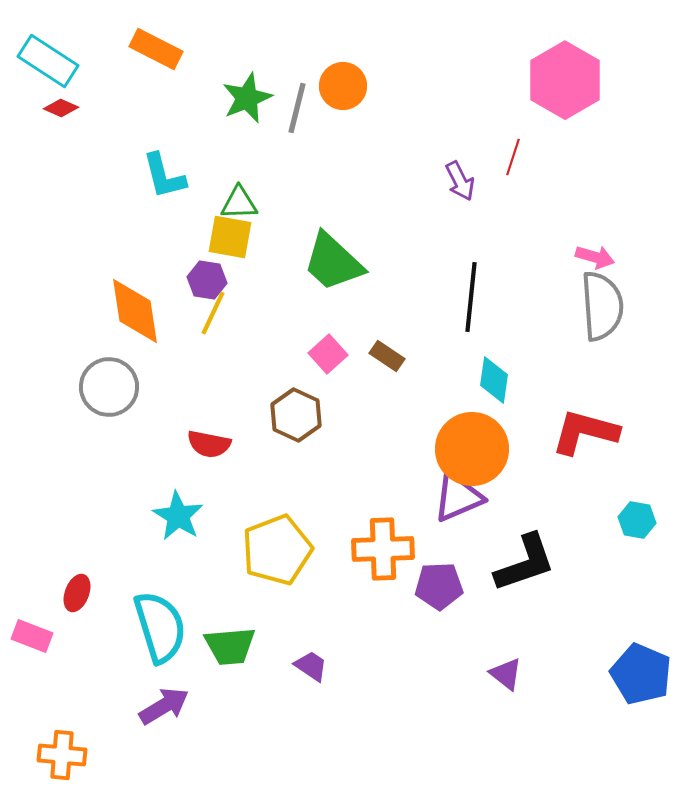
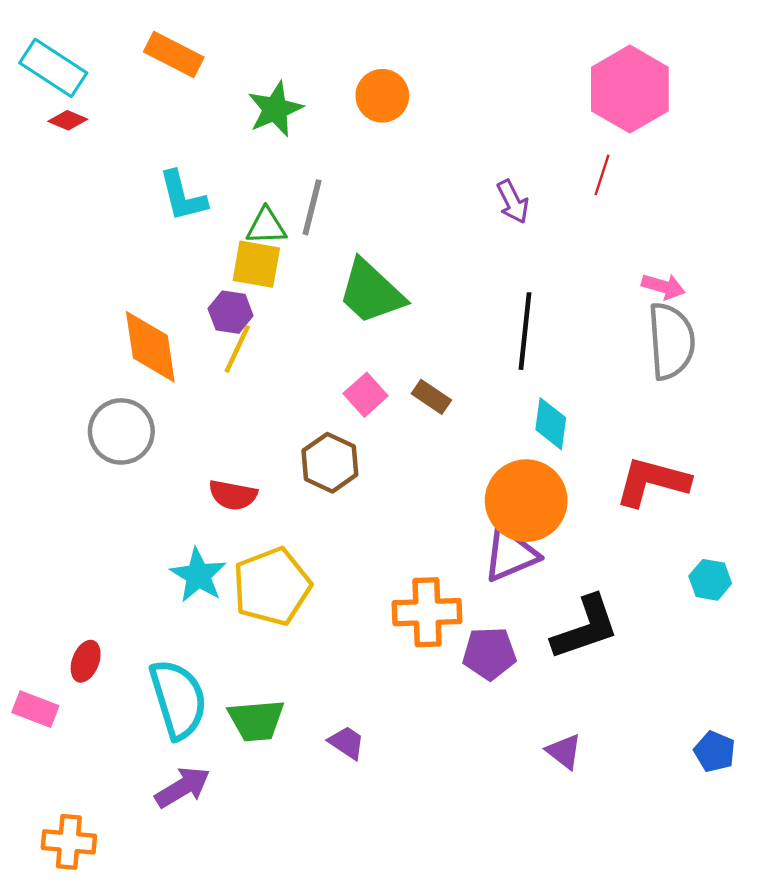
gray line: (297, 108) -> (312, 207), moved
red line: (513, 157) -> (602, 175), moved
yellow pentagon: (277, 550) -> (272, 586), moved
blue pentagon: (641, 674) -> (715, 752), size x0.6

